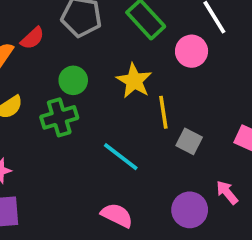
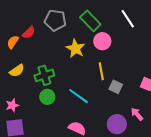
pink circle: (192, 51) -> (102, 41), moved
green circle: (73, 80) -> (47, 97), moved
yellow star: (134, 81) -> (75, 48), moved

